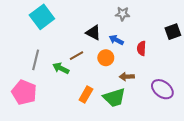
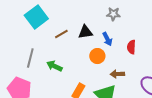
black triangle: (93, 33) -> (85, 32), turned -35
blue arrow: (116, 40) -> (107, 39), turned -144
brown line: (76, 56) -> (61, 34), moved

